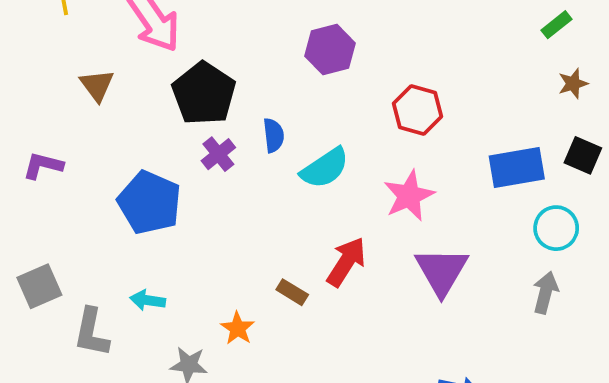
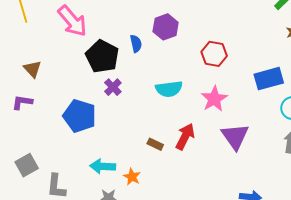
brown triangle: (97, 85) -> (32, 69), moved
blue semicircle: (274, 135) -> (136, 44), moved
cyan semicircle: (325, 168) -> (169, 89), turned 32
brown rectangle: (292, 292) -> (155, 144), moved
cyan arrow: (148, 300) -> (103, 166), moved, size x1.4

